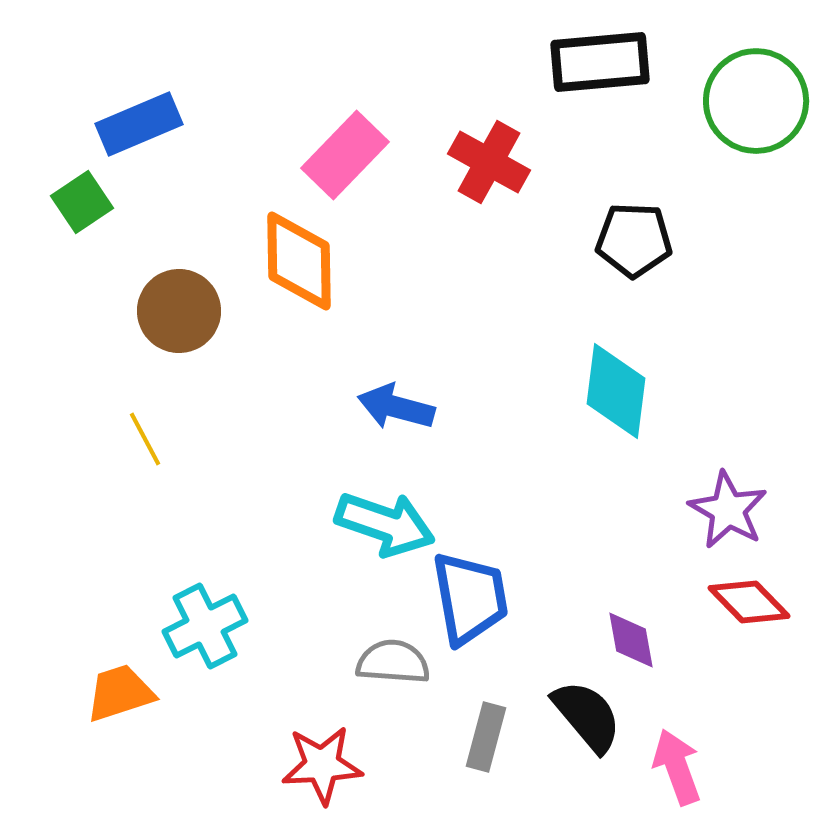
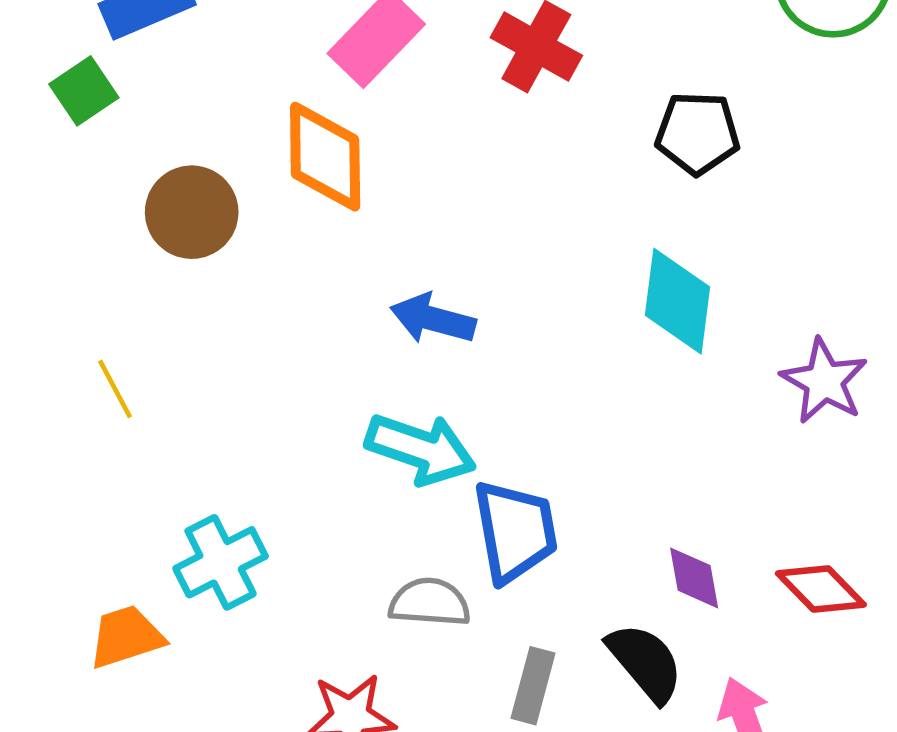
yellow line: (145, 439) -> (115, 389), moved
purple star: (728, 510) -> (824, 381), moved
red diamond: (749, 602) -> (821, 589), moved

